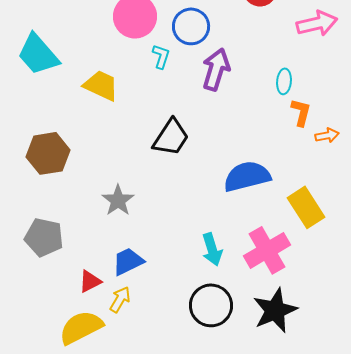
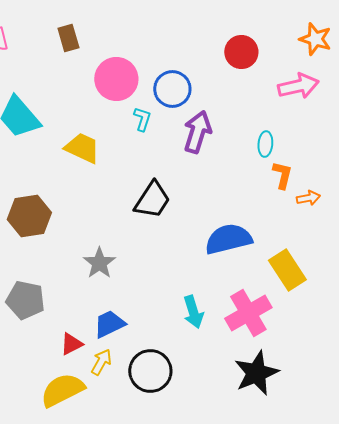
black circle: (211, 305) -> (150, 371), moved

